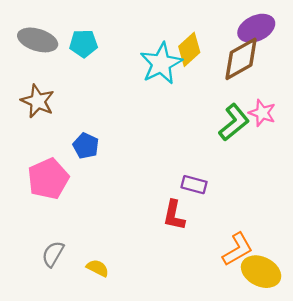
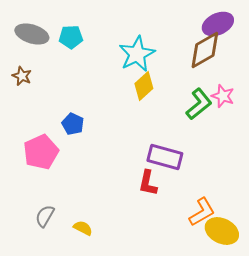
yellow diamond: (189, 49) -> (144, 86), moved
brown star: (38, 101) -> (22, 76), moved, size x0.7
purple rectangle: (194, 185) -> (165, 157), size x1.6

